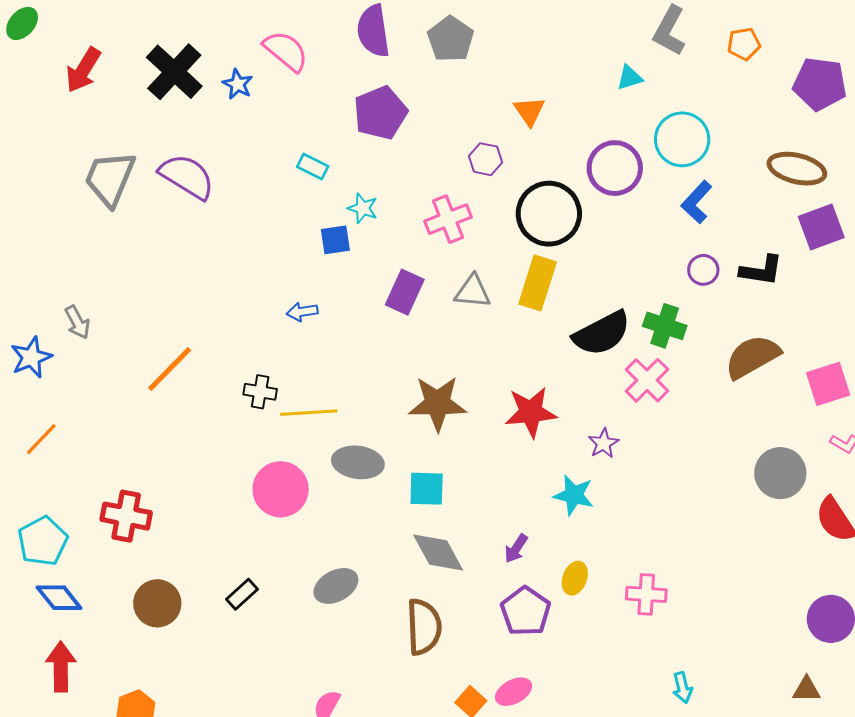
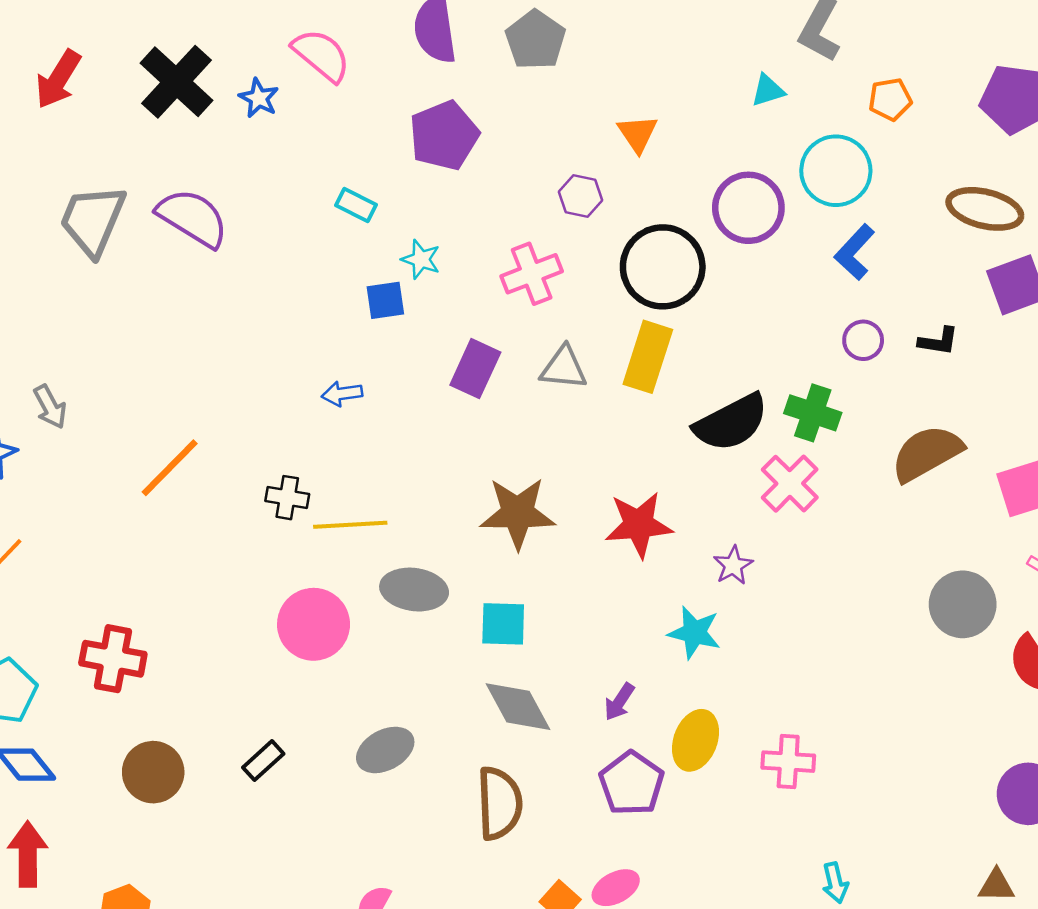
orange pentagon: (744, 44) -> (890, 99), moved
black L-shape: (761, 270) -> (938, 341), size x0.7
yellow ellipse: (575, 578) -> (695, 740), size x1.4

